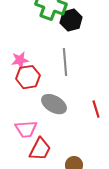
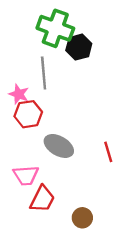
pink star: (20, 60) -> (19, 94), turned 30
gray line: (65, 62) -> (44, 73), moved

